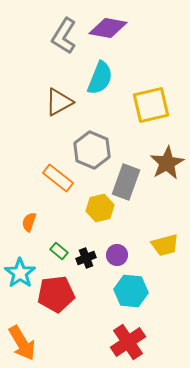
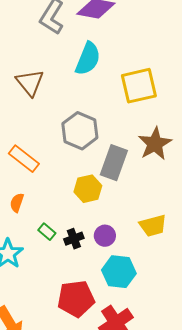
brown triangle: (59, 102) -> (30, 83), moved, turned -40
orange rectangle: (58, 178) -> (24, 159), moved
red pentagon: (56, 294) -> (76, 299), moved

